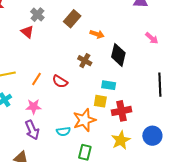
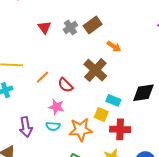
gray cross: (37, 15) -> (70, 27), moved
black diamond: (118, 55) -> (143, 93), moved, turned 55
brown cross: (85, 61) -> (95, 70), size x1.6
pink star: (34, 107) -> (56, 107), moved
cyan semicircle: (63, 131) -> (53, 126), moved

